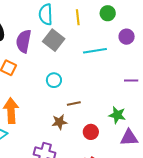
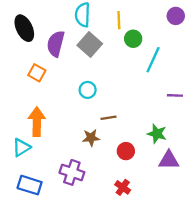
green circle: (108, 13) -> (133, 39), moved
purple circle: (127, 37) -> (176, 16), moved
cyan line: (95, 51) -> (153, 60), moved, turned -60

